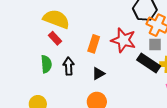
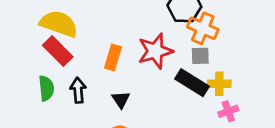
red rectangle: (55, 38) -> (58, 51), size x1.5
red star: (123, 40) -> (155, 51), turned -30
black triangle: (98, 74) -> (121, 100), turned -32

